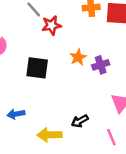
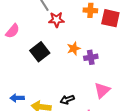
black square: (37, 68) -> (40, 52), turned 36
blue arrow: (16, 114) -> (17, 98), moved

